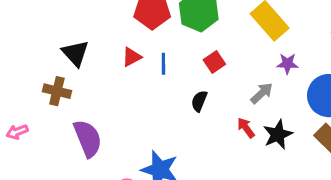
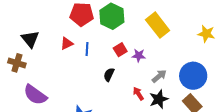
purple star: (287, 64) -> (139, 55), moved
gray arrow: (262, 93) -> (159, 76), moved
purple semicircle: (88, 138) -> (35, 95), turned 145

